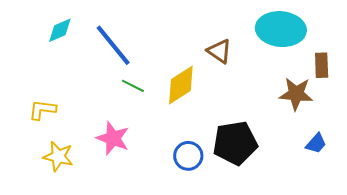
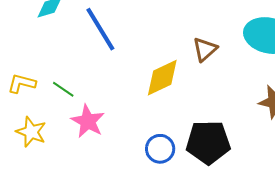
brown triangle: (219, 51) -> (205, 49), turned 36
green line: (133, 86) -> (63, 89), moved

